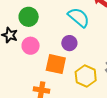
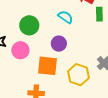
green circle: (29, 17) -> (29, 25), moved
cyan semicircle: (79, 17) -> (65, 17), size x0.7

